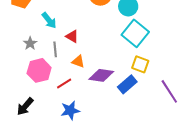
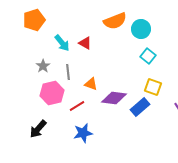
cyan square: (135, 33) -> (148, 56), size x0.6
red triangle: (72, 36) -> (85, 43), moved

